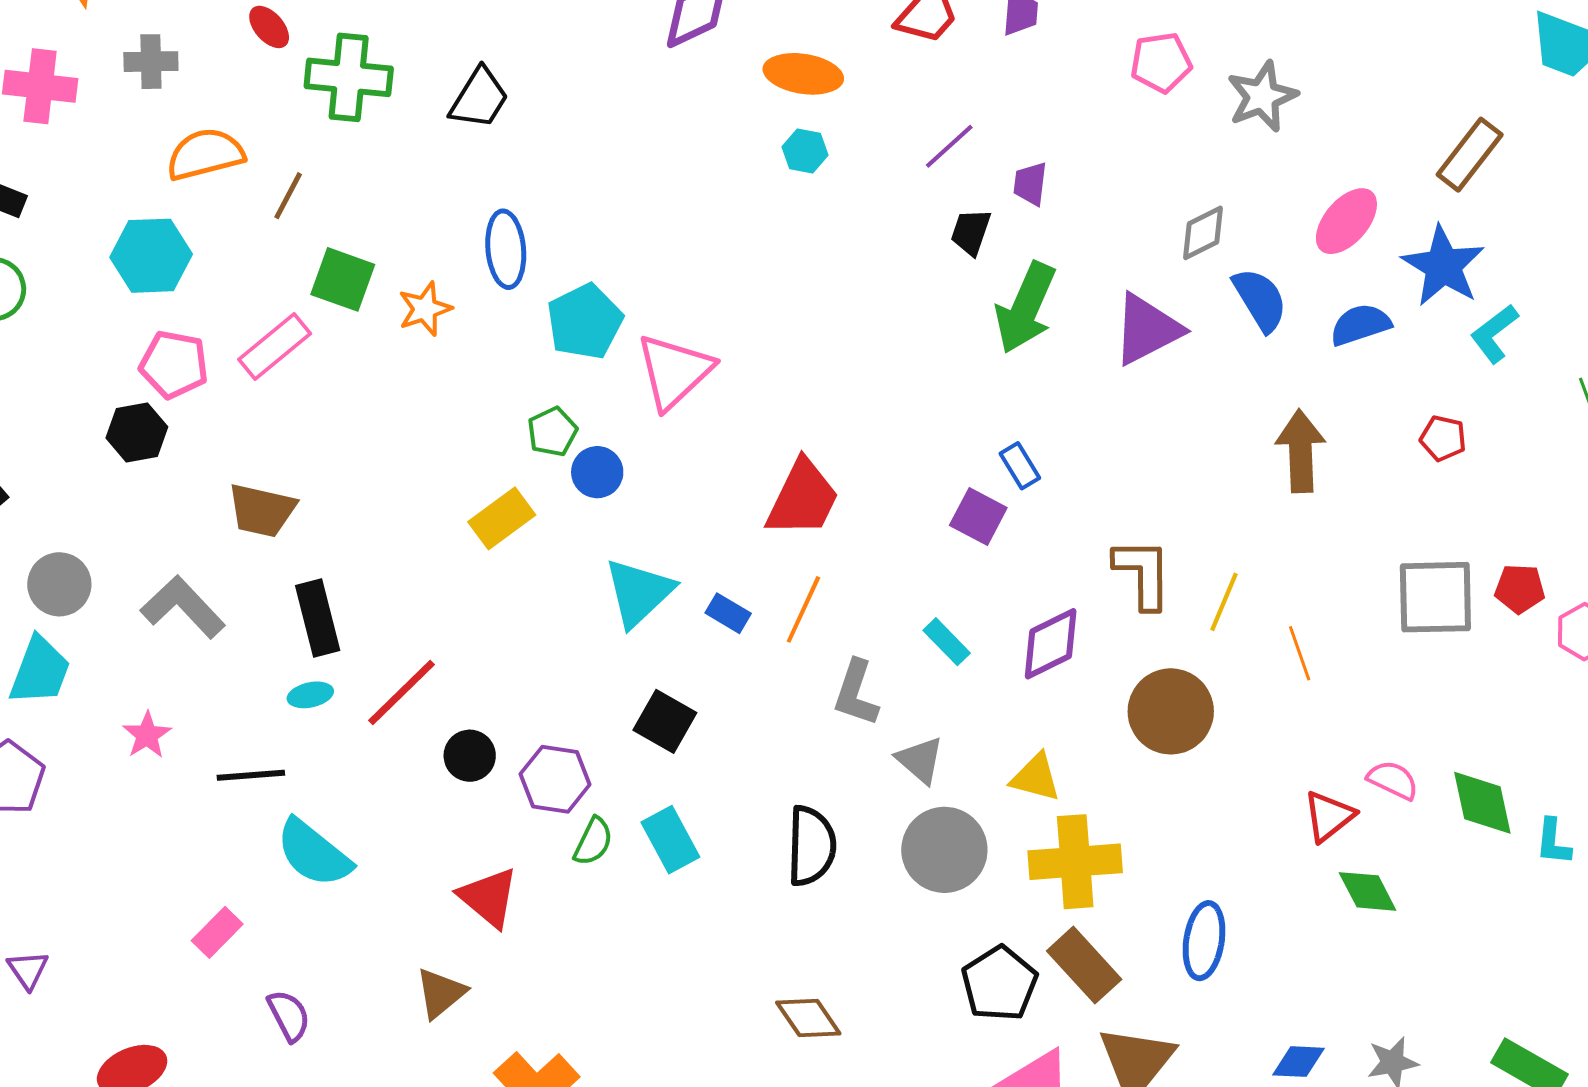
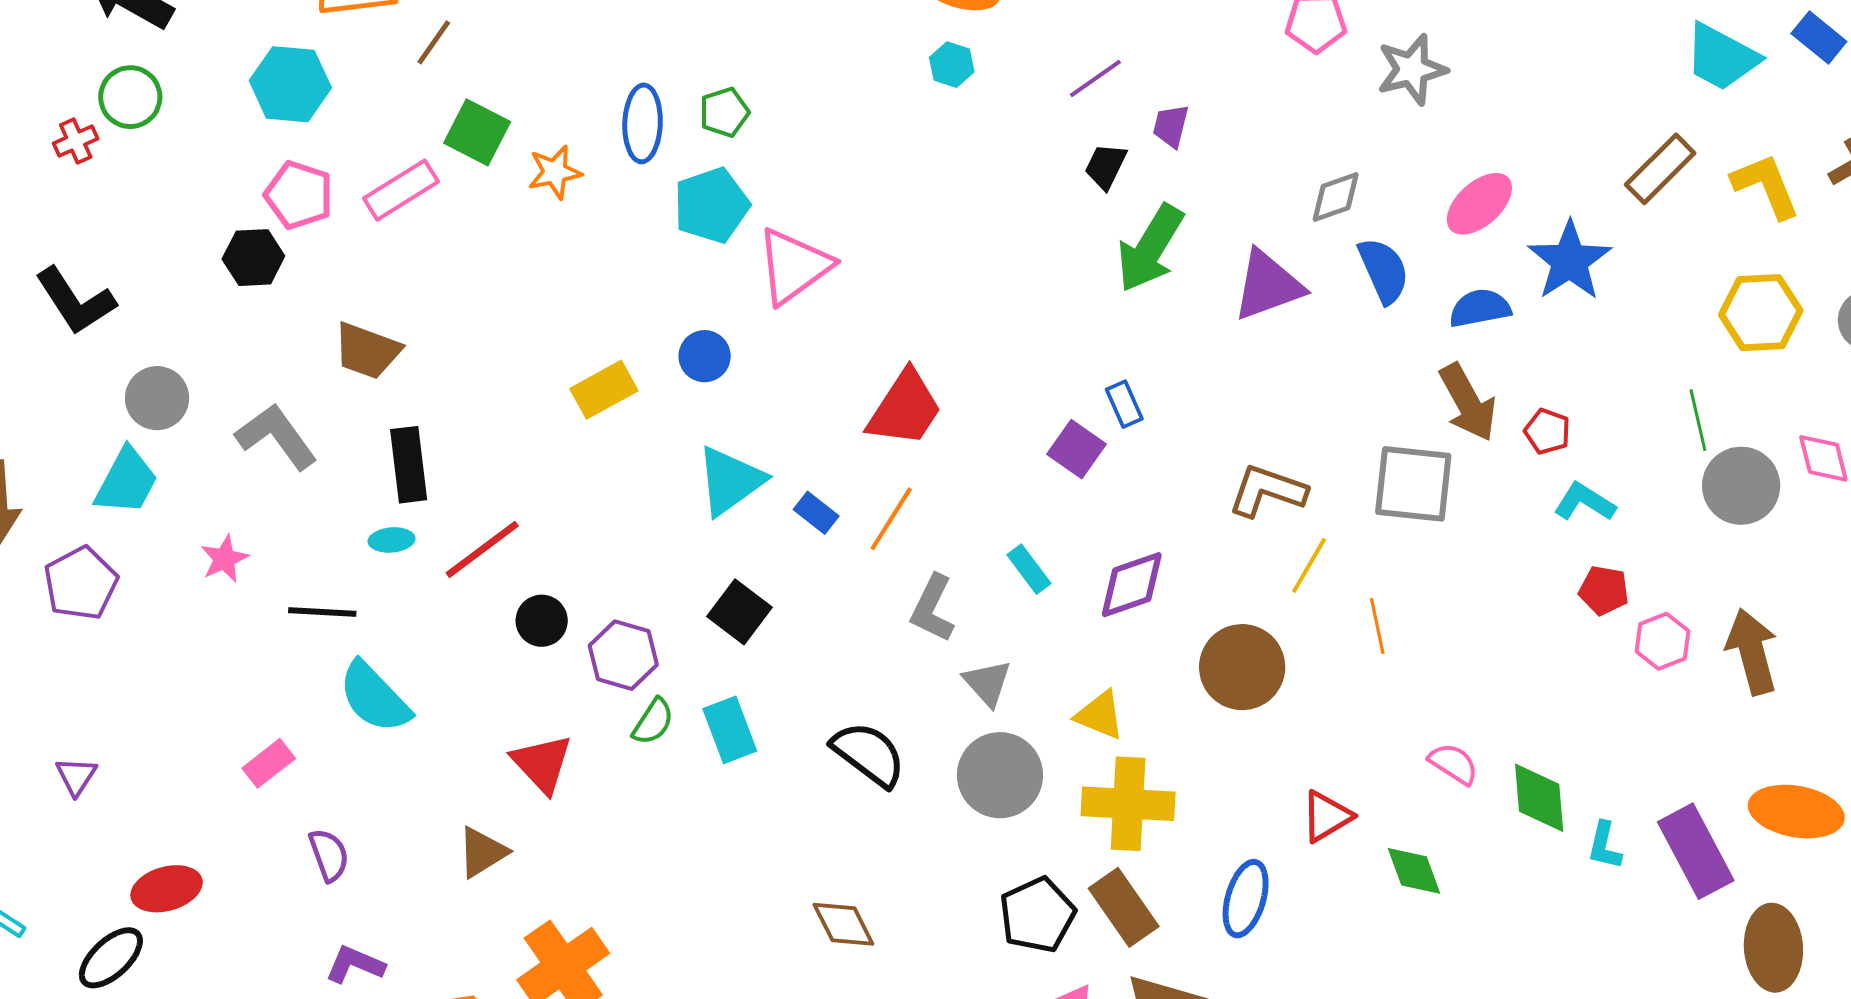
brown rectangle: (1470, 155) -> (1660, 169), moved
cyan L-shape: (1494, 334) -> (1585, 502), moved, turned 62
green pentagon: (552, 432) -> (724, 112), moved
brown arrow: (1301, 451) -> (1468, 402), moved, turned 146
brown L-shape: (1143, 573) -> (1267, 491), moved, turned -78
gray square: (1435, 597) -> (1413, 484), moved
red triangle: (1329, 816) -> (1327, 816), moved
black semicircle: (811, 846) -> (869, 754), turned -62

